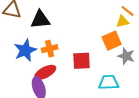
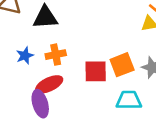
orange square: (112, 41) -> (122, 65), moved
blue star: (25, 50) -> (25, 56), size x0.6

